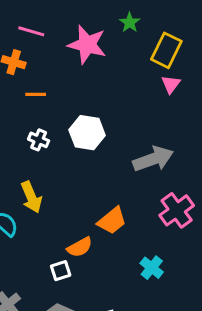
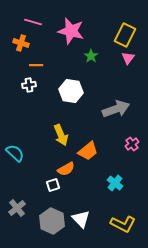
green star: (130, 22) -> (91, 56), moved
white cross: (39, 140) -> (29, 85), moved, turned -32
yellow arrow: (31, 197) -> (61, 135), moved
pink cross: (177, 210) -> (132, 144), size x0.6

